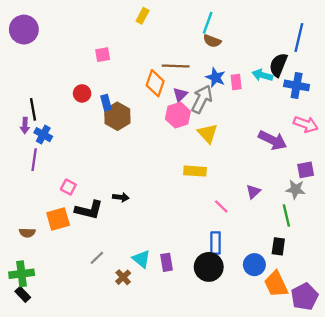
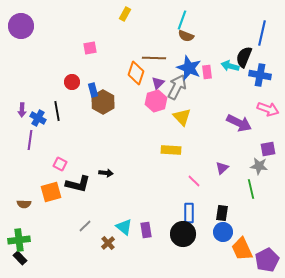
blue star: (216, 77) -> (189, 68), size x1.4
black line: (33, 109) -> (57, 111), moved
black rectangle: (278, 246) -> (222, 213), moved

